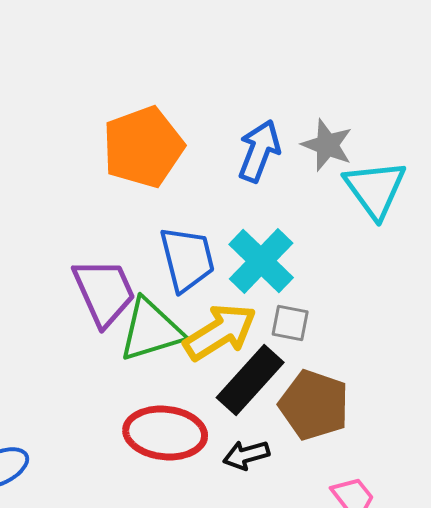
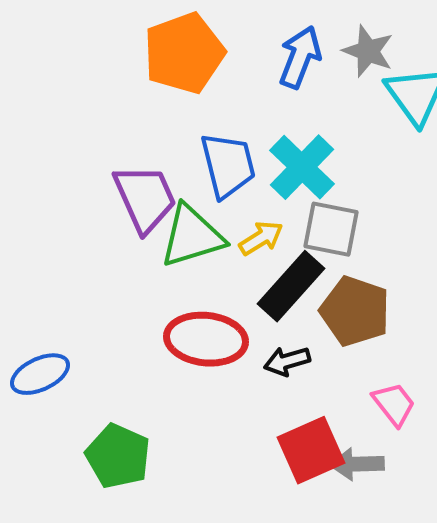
gray square: (290, 323) -> (331, 229), size x1.5
yellow arrow: (220, 332) -> (261, 238), size x0.6

